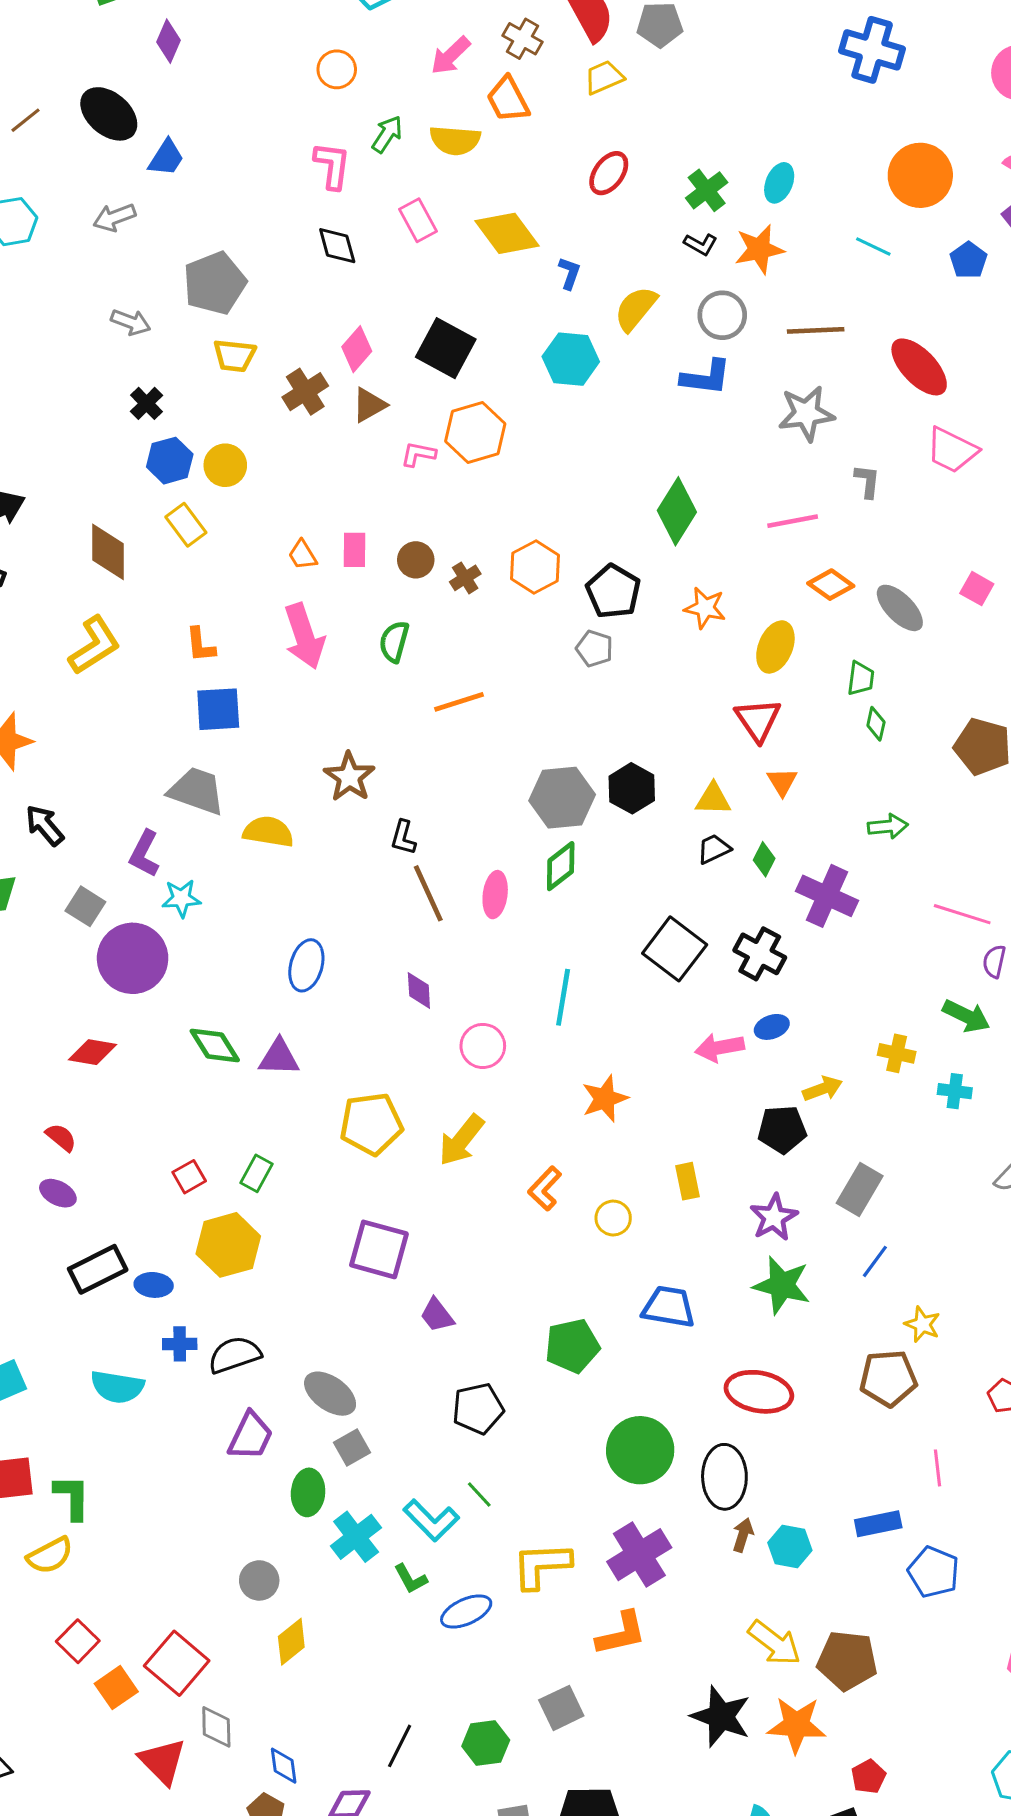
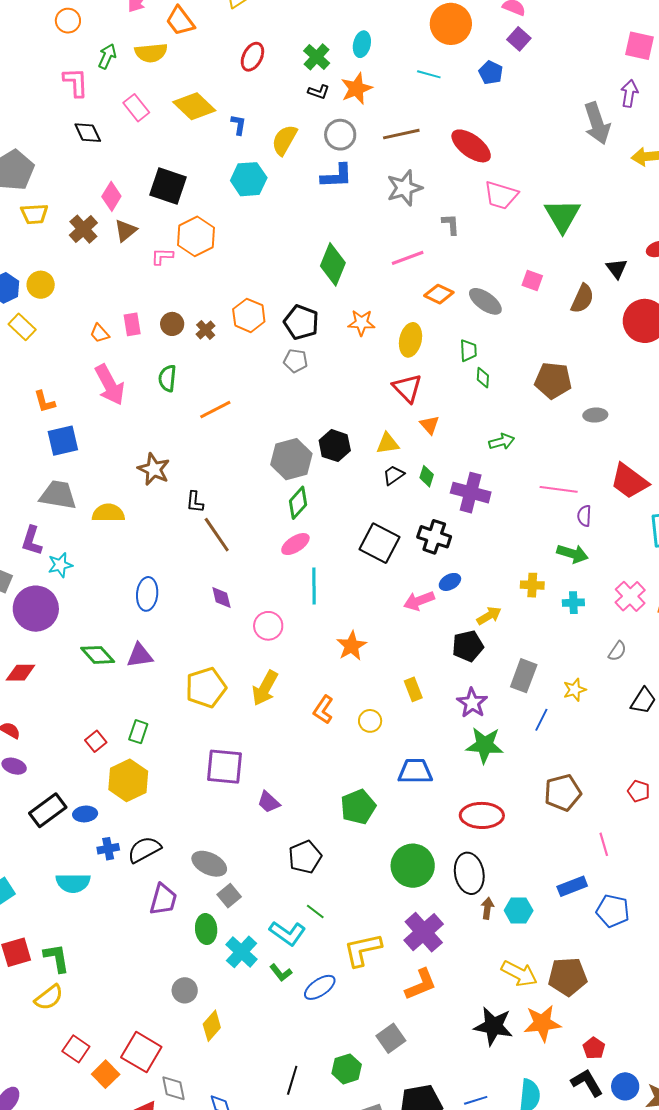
pink ellipse: (495, 895) -> (295, 544), moved, turned 60
yellow star: (922, 1324) -> (575, 690), moved, turned -30

